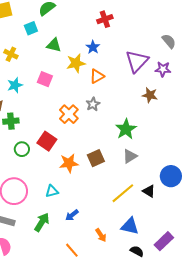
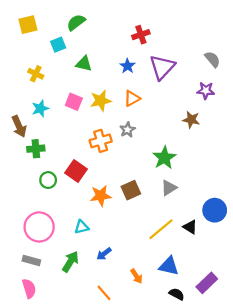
purple triangle: (137, 61) -> (162, 67), moved
yellow star: (76, 63) -> (101, 101), moved
orange cross: (69, 114) -> (101, 141), turned 30

